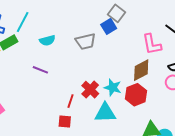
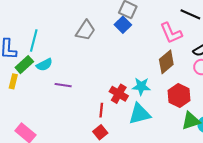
cyan semicircle: (47, 40) -> (44, 65), moved
gray trapezoid: (86, 42) -> (85, 30), moved, turned -30
red hexagon: (136, 95) -> (179, 95), moved
red square: (65, 121) -> (100, 132), turned -32

